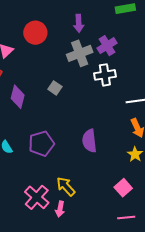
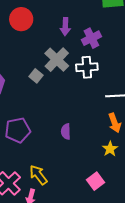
purple arrow: (79, 23) -> (65, 27), moved
gray cross: (80, 53) -> (57, 60), moved, turned -30
purple semicircle: (89, 141) -> (66, 132), size x0.7

